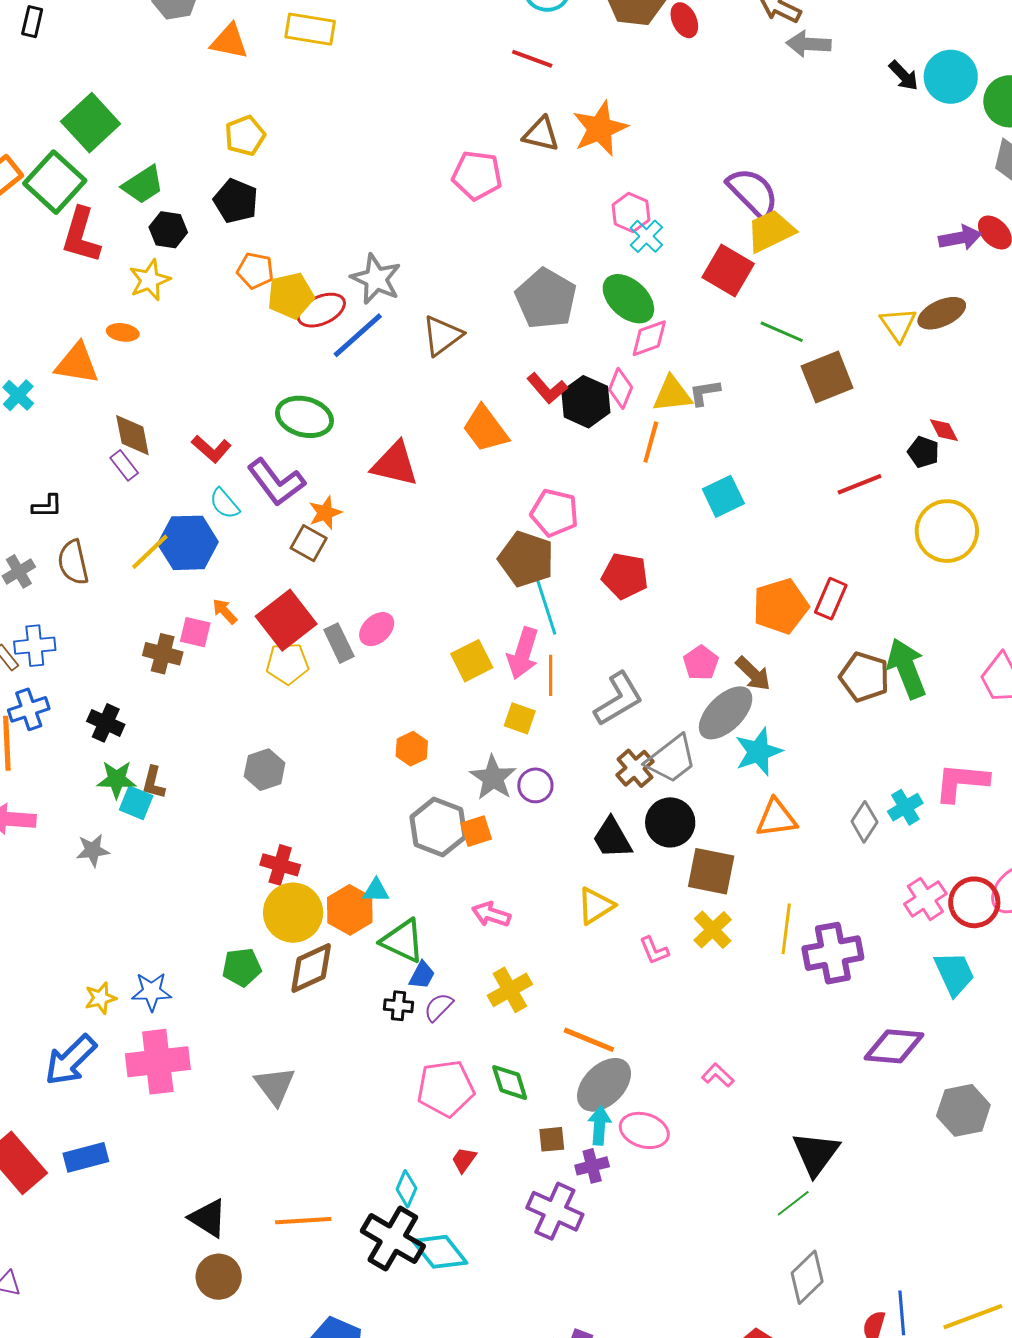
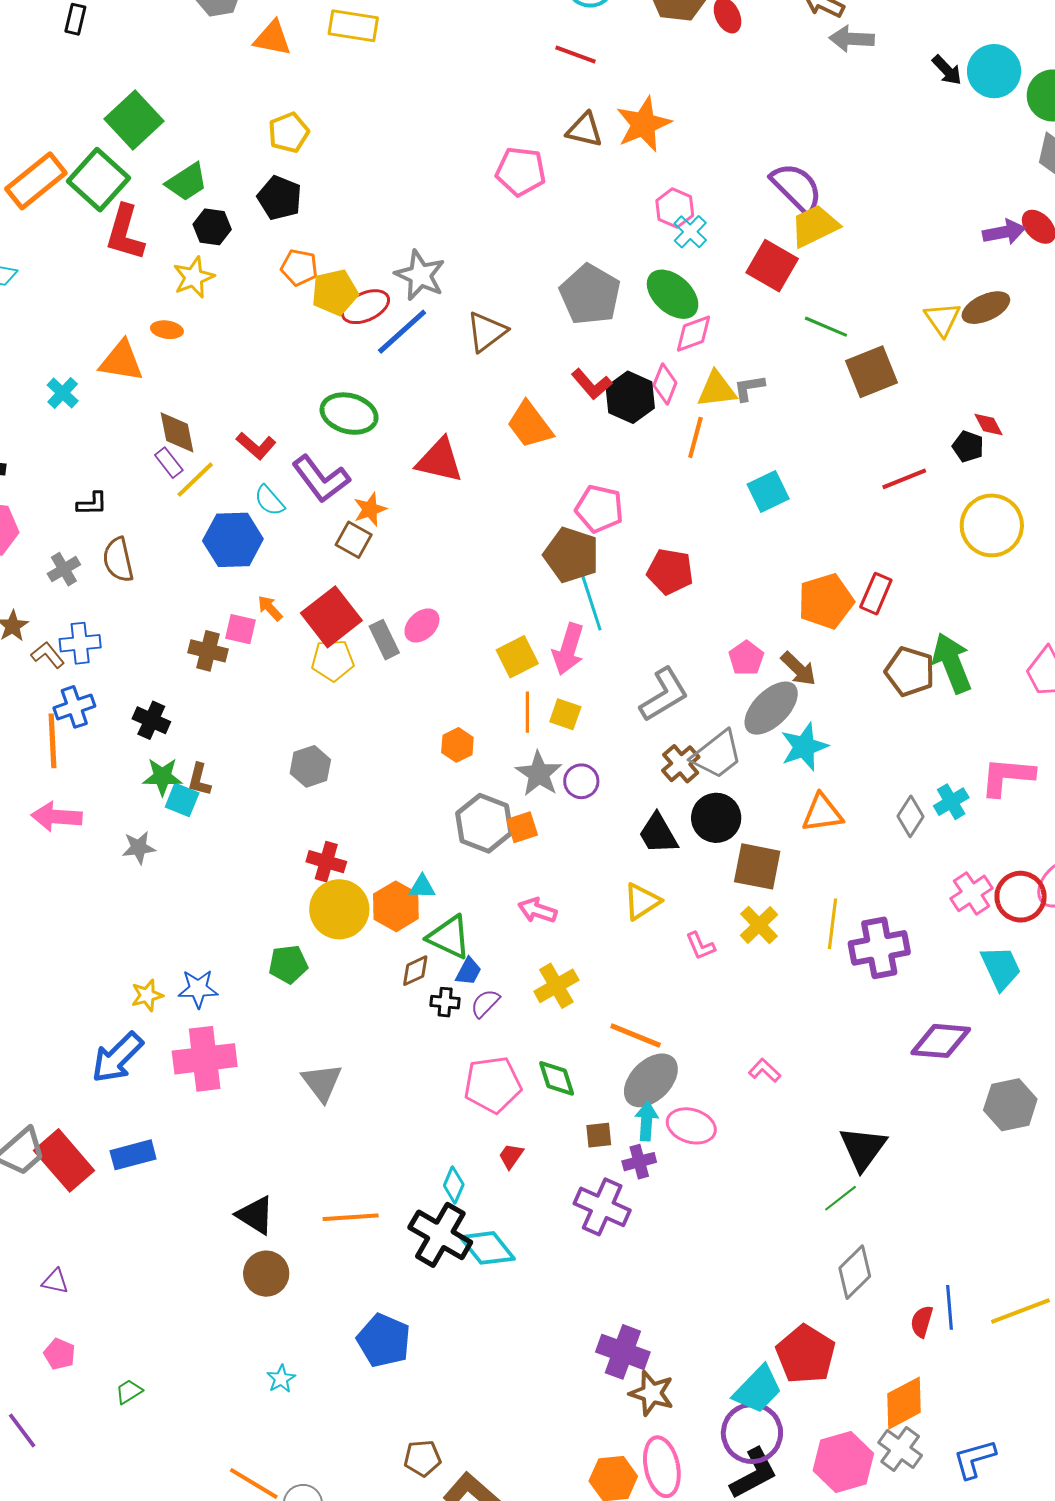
yellow line: (150, 552) -> (195, 480), moved
orange line: (551, 675) -> (527, 712), moved
brown diamond: (311, 968) -> (415, 971), moved, size x0.6

